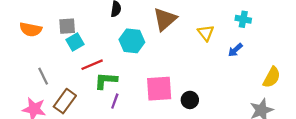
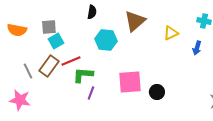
yellow triangle: (206, 33) -> (171, 33), turned 42
blue arrow: (235, 50) -> (197, 48), turned -32
brown rectangle: (65, 101) -> (49, 66), moved

